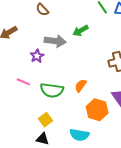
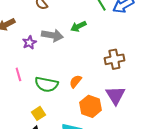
purple star: (37, 56) -> (29, 42), moved
pink line: (23, 82) -> (18, 74), turned 48

